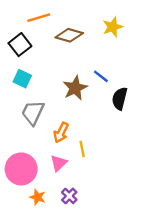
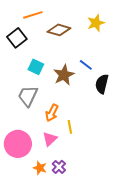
cyan square: (22, 79) -> (36, 67), moved
orange star: (38, 197) -> (40, 168), moved

